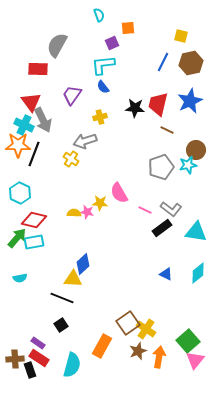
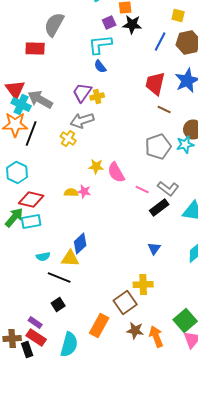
purple trapezoid: (72, 95) -> (82, 92), moved
red triangle: (31, 102) -> (15, 90), moved
black star: (135, 108) -> (132, 24), moved
gray arrow: (43, 120) -> (40, 100), turned 145
yellow star: (100, 203) -> (96, 166), moved
blue triangle: (166, 274) -> (154, 248), moved, turned 40
cyan semicircle: (20, 278) -> (43, 256), moved
yellow cross: (146, 329) -> (143, 284), moved, turned -36
brown star: (138, 351) -> (135, 330), turned 30
orange arrow: (159, 357) -> (156, 336), turned -30

